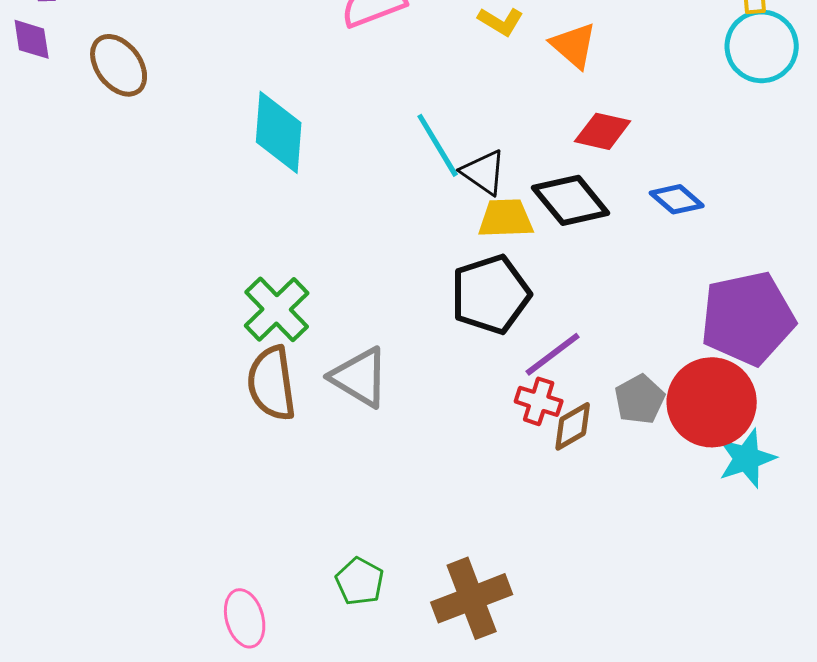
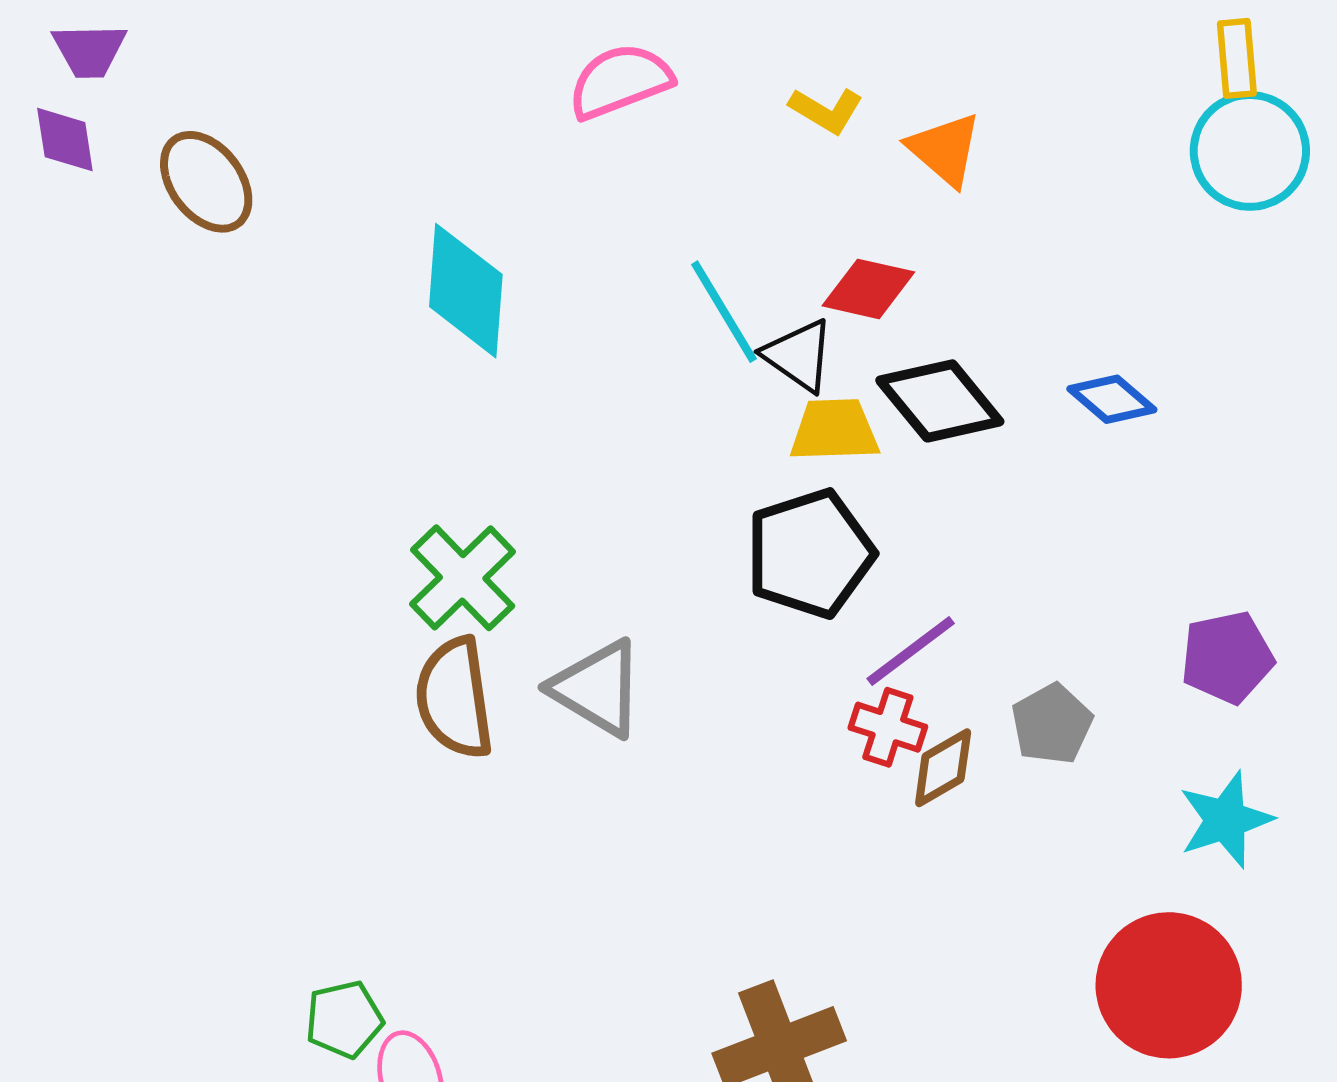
red diamond: (603, 131) -> (868, 289), moved
purple pentagon: (748, 318) -> (1227, 657), moved, size x0.6
red circle: (712, 402) -> (1169, 985), moved
green pentagon: (360, 581) -> (344, 1019), moved, turned 30

